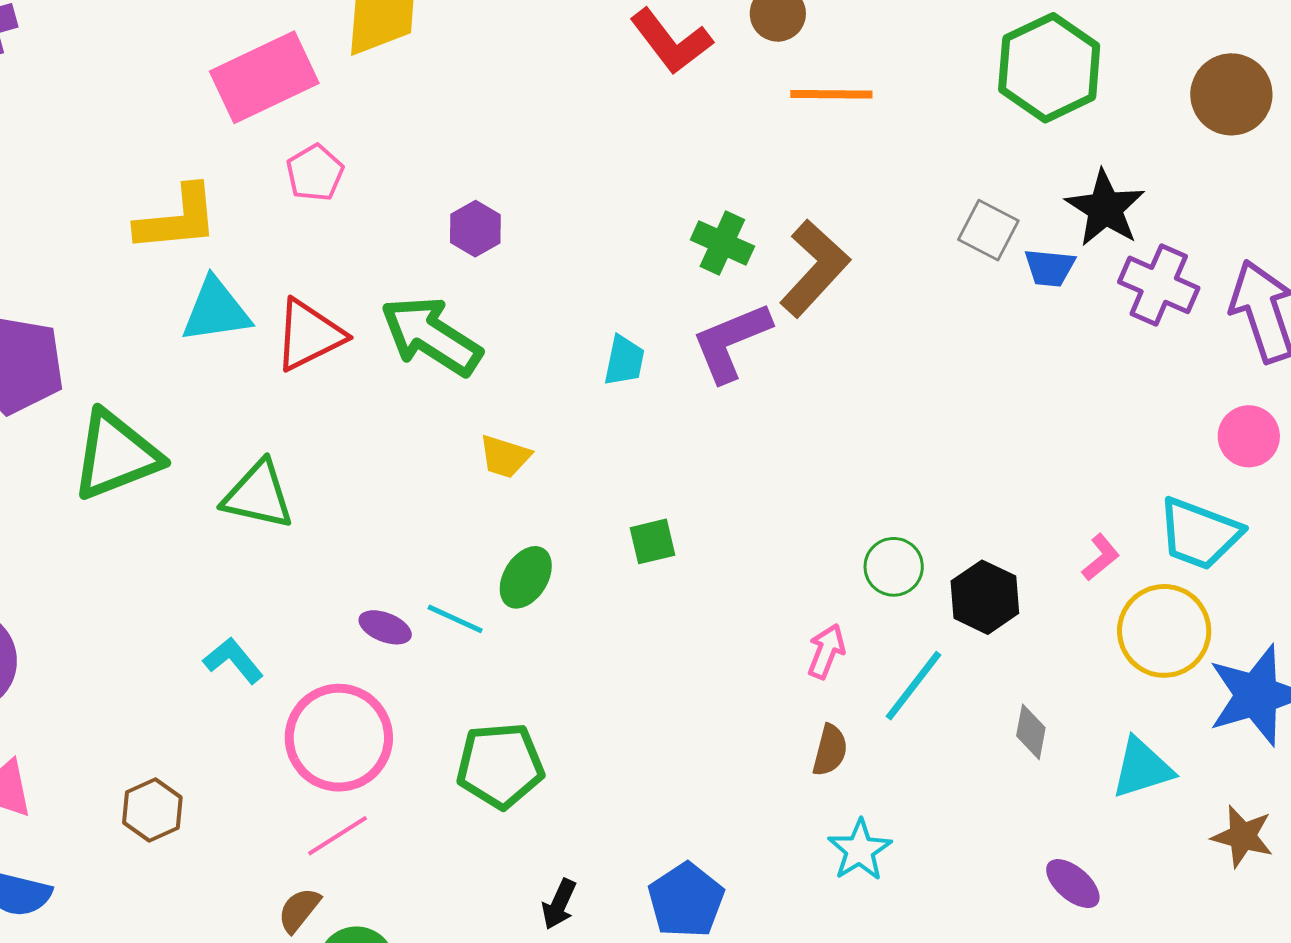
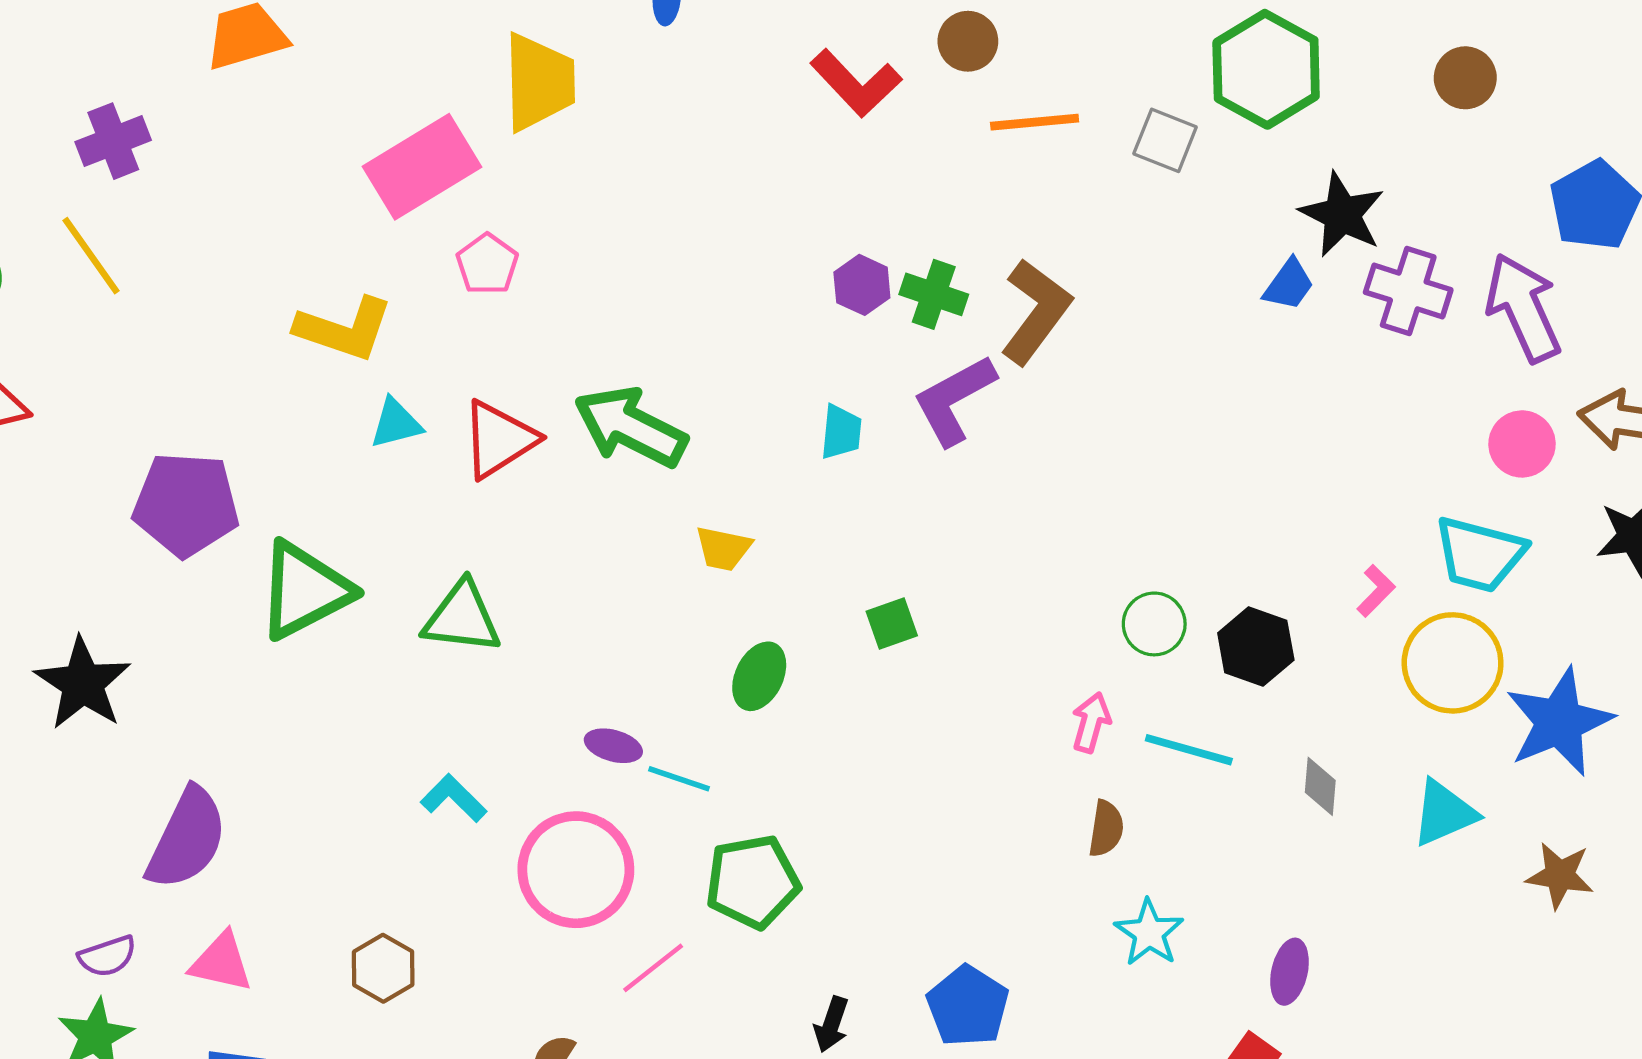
brown circle: (1231, 94) -> (1465, 78), size x0.7
yellow L-shape: (177, 219) -> (344, 329), turned 30
purple hexagon: (475, 229) -> (862, 285), moved
gray square: (988, 230) -> (1165, 140), moved
blue trapezoid: (1050, 268) -> (1289, 285), turned -54
cyan triangle: (216, 311) -> (396, 423), size x0.7
cyan line: (455, 619) -> (679, 779), moved
cyan line: (914, 686) -> (1189, 750), turned 74
pink line: (338, 836) -> (653, 968), moved
purple ellipse: (1073, 884) -> (1290, 972), moved, turned 68

